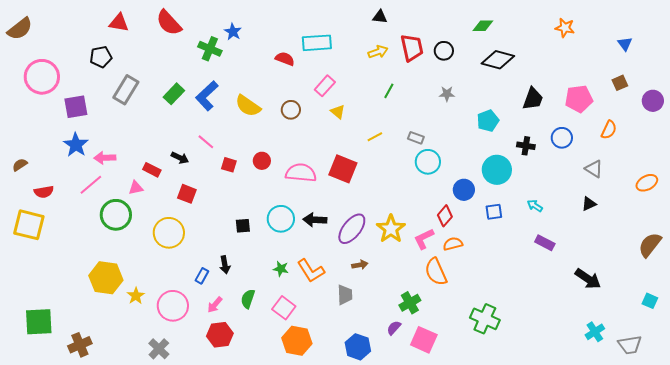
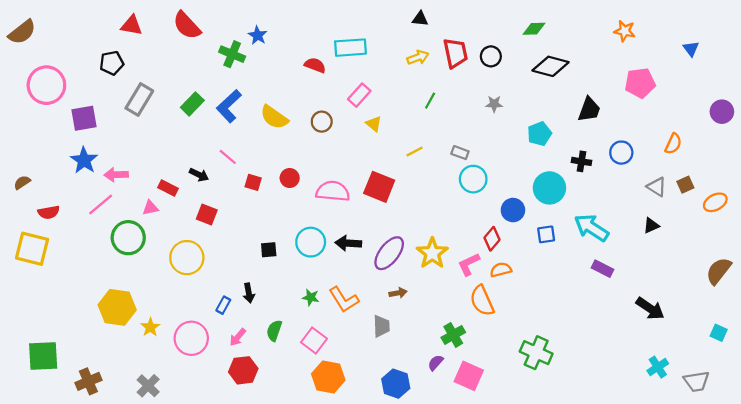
brown square: (620, 83) -> (685, 185), moved
pink pentagon: (579, 99) -> (640, 83), moved
cyan arrow: (535, 206) -> (591, 228), size x2.0
gray cross: (159, 349) -> (148, 386), moved

